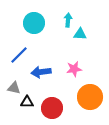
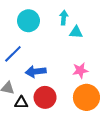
pink star: (74, 69) -> (80, 70), moved
red circle: (52, 108) -> (45, 97), moved

